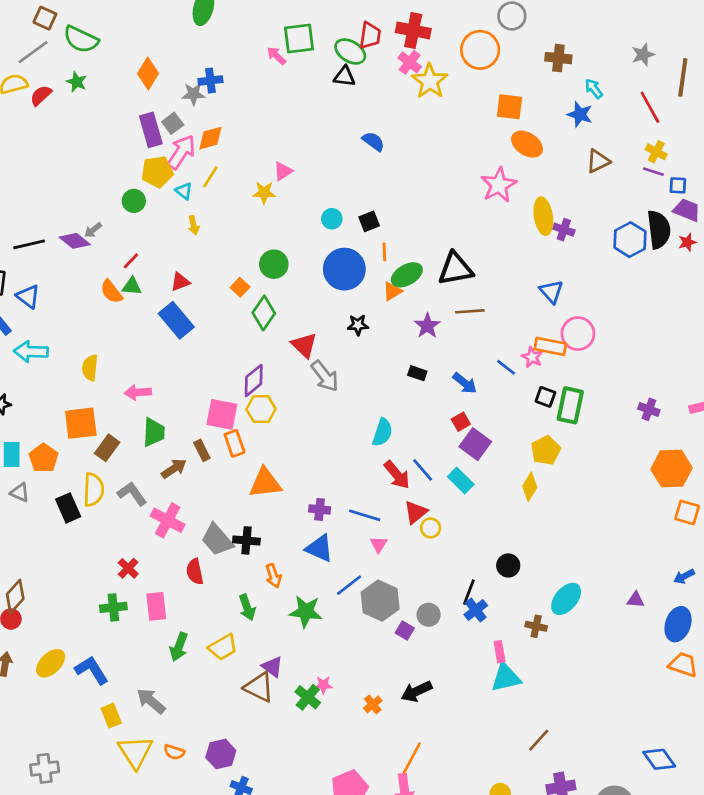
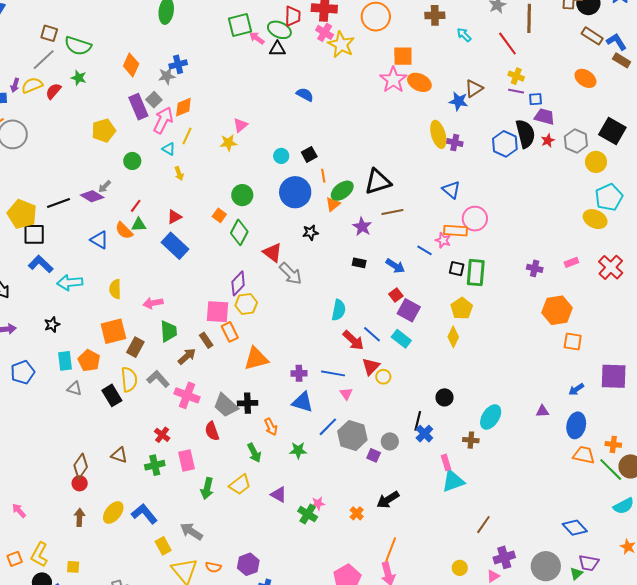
pink arrow: (276, 56) -> (257, 38), moved
blue star: (580, 114) -> (459, 101), moved
yellow pentagon: (157, 172) -> (104, 130), moved
pink star: (499, 185) -> (393, 80), moved
blue triangle: (28, 296) -> (99, 240), moved
green star: (306, 611) -> (298, 450), size x0.7
brown triangle: (259, 687) -> (119, 455), moved, size x0.7

